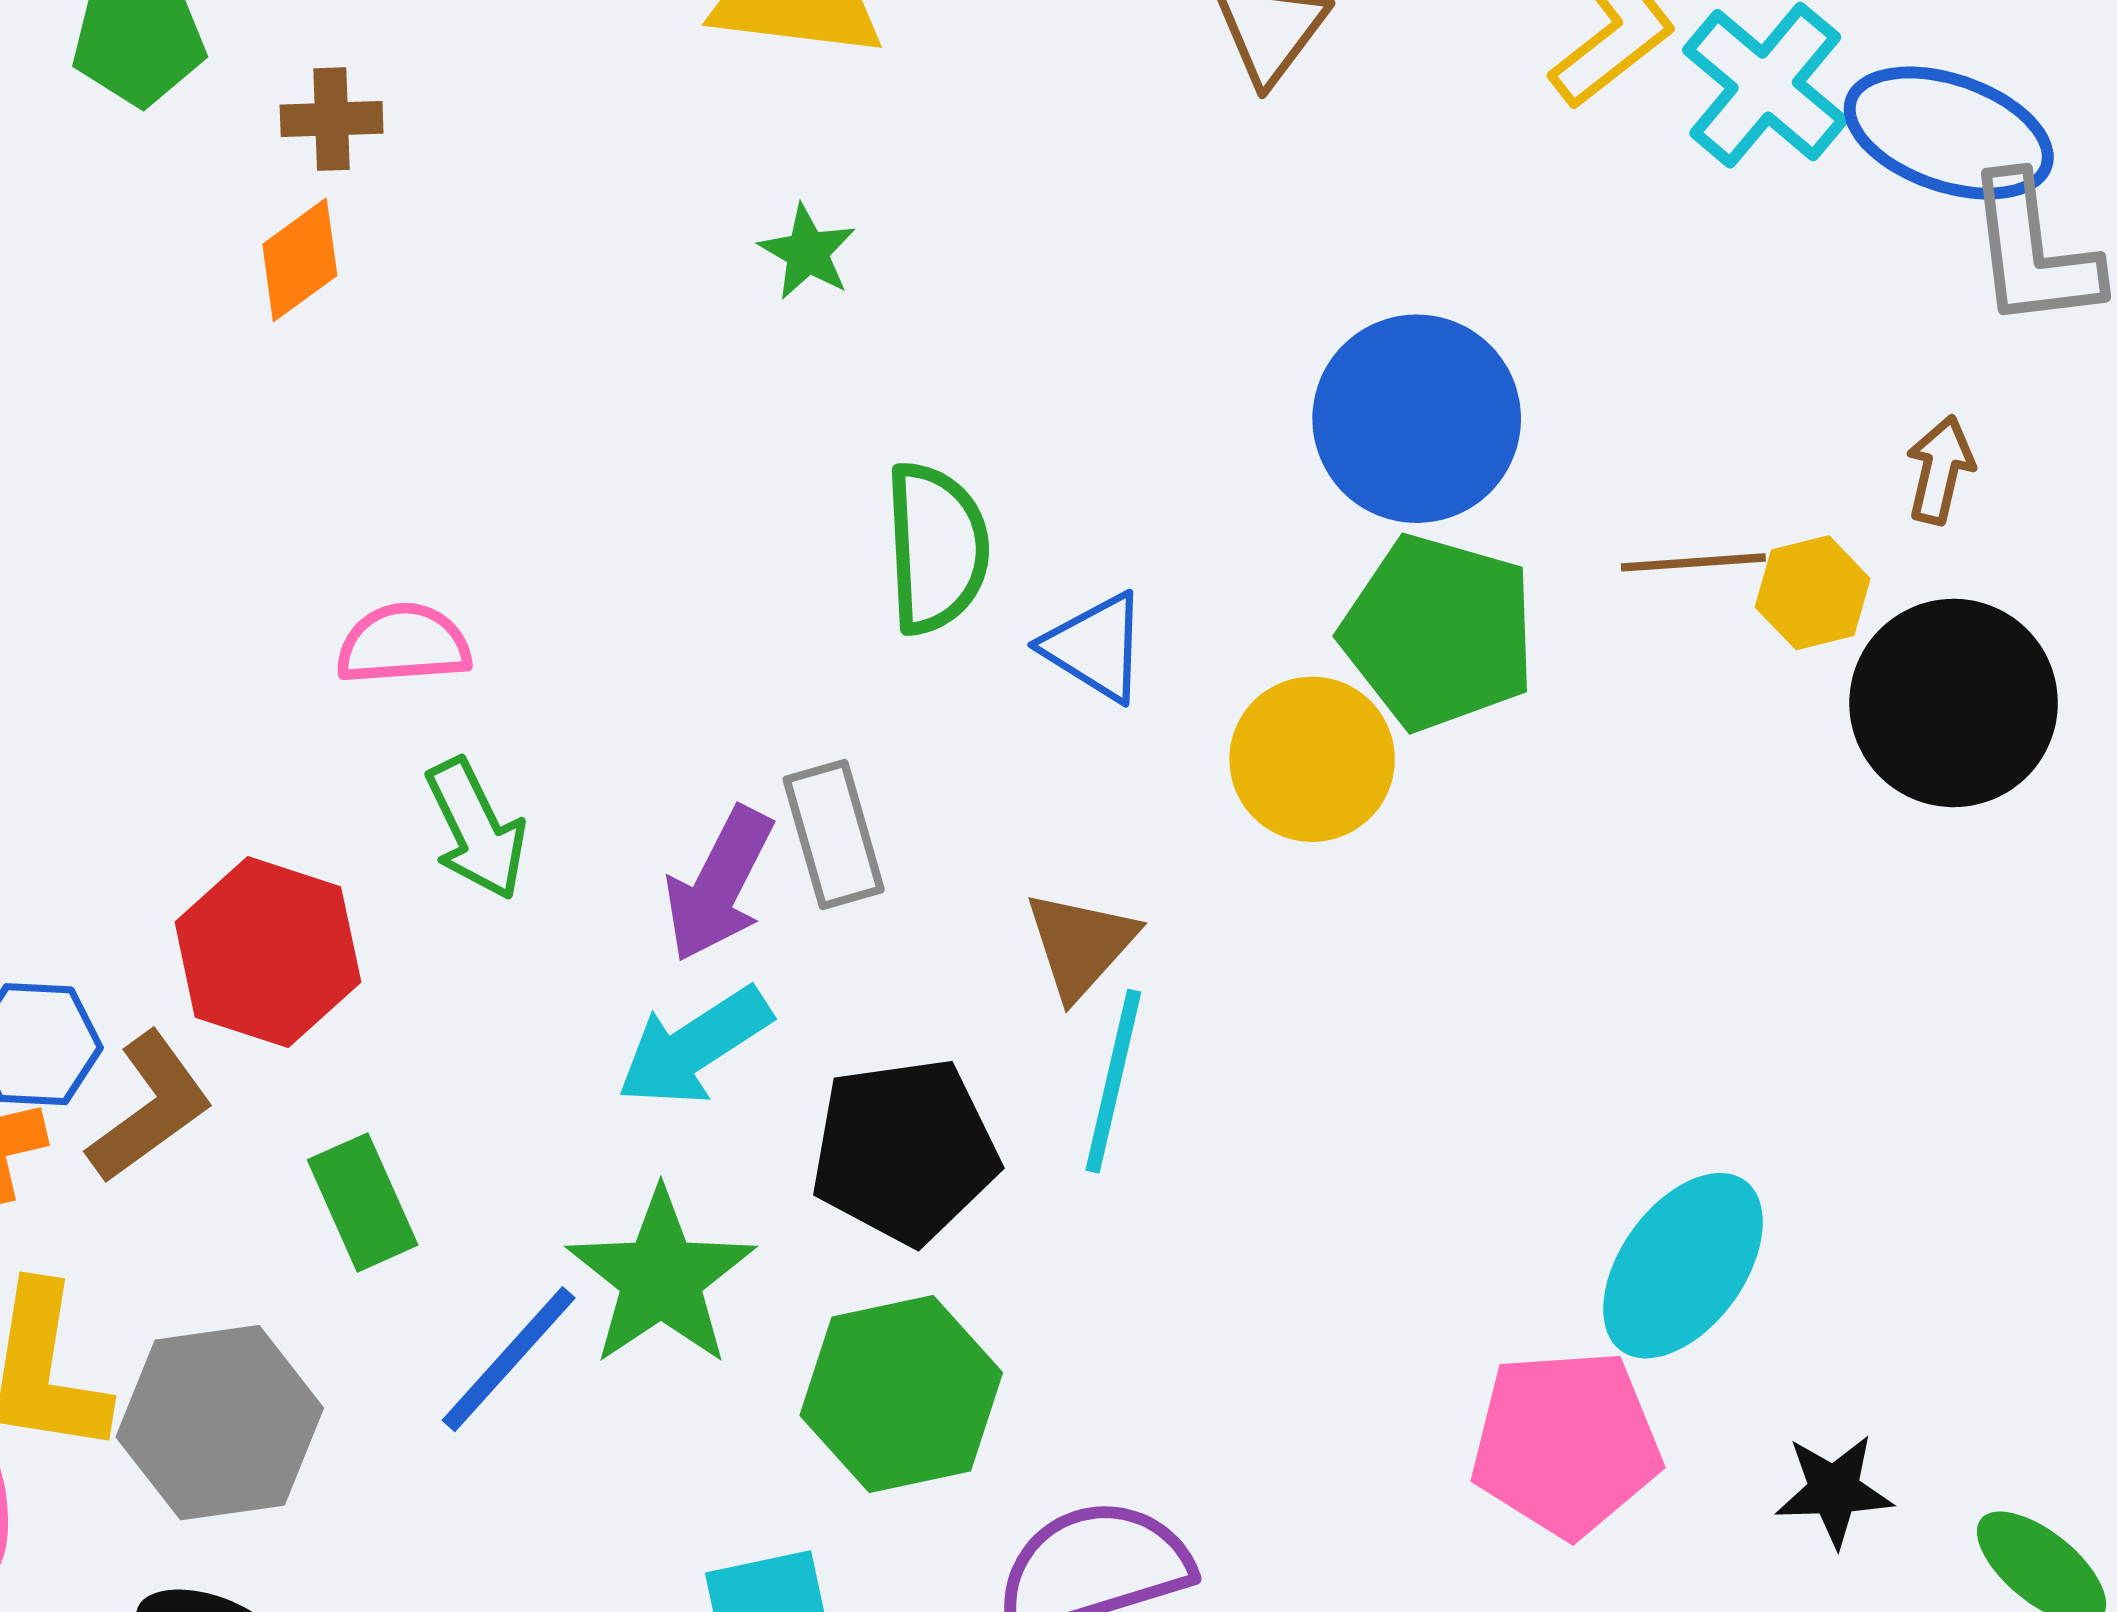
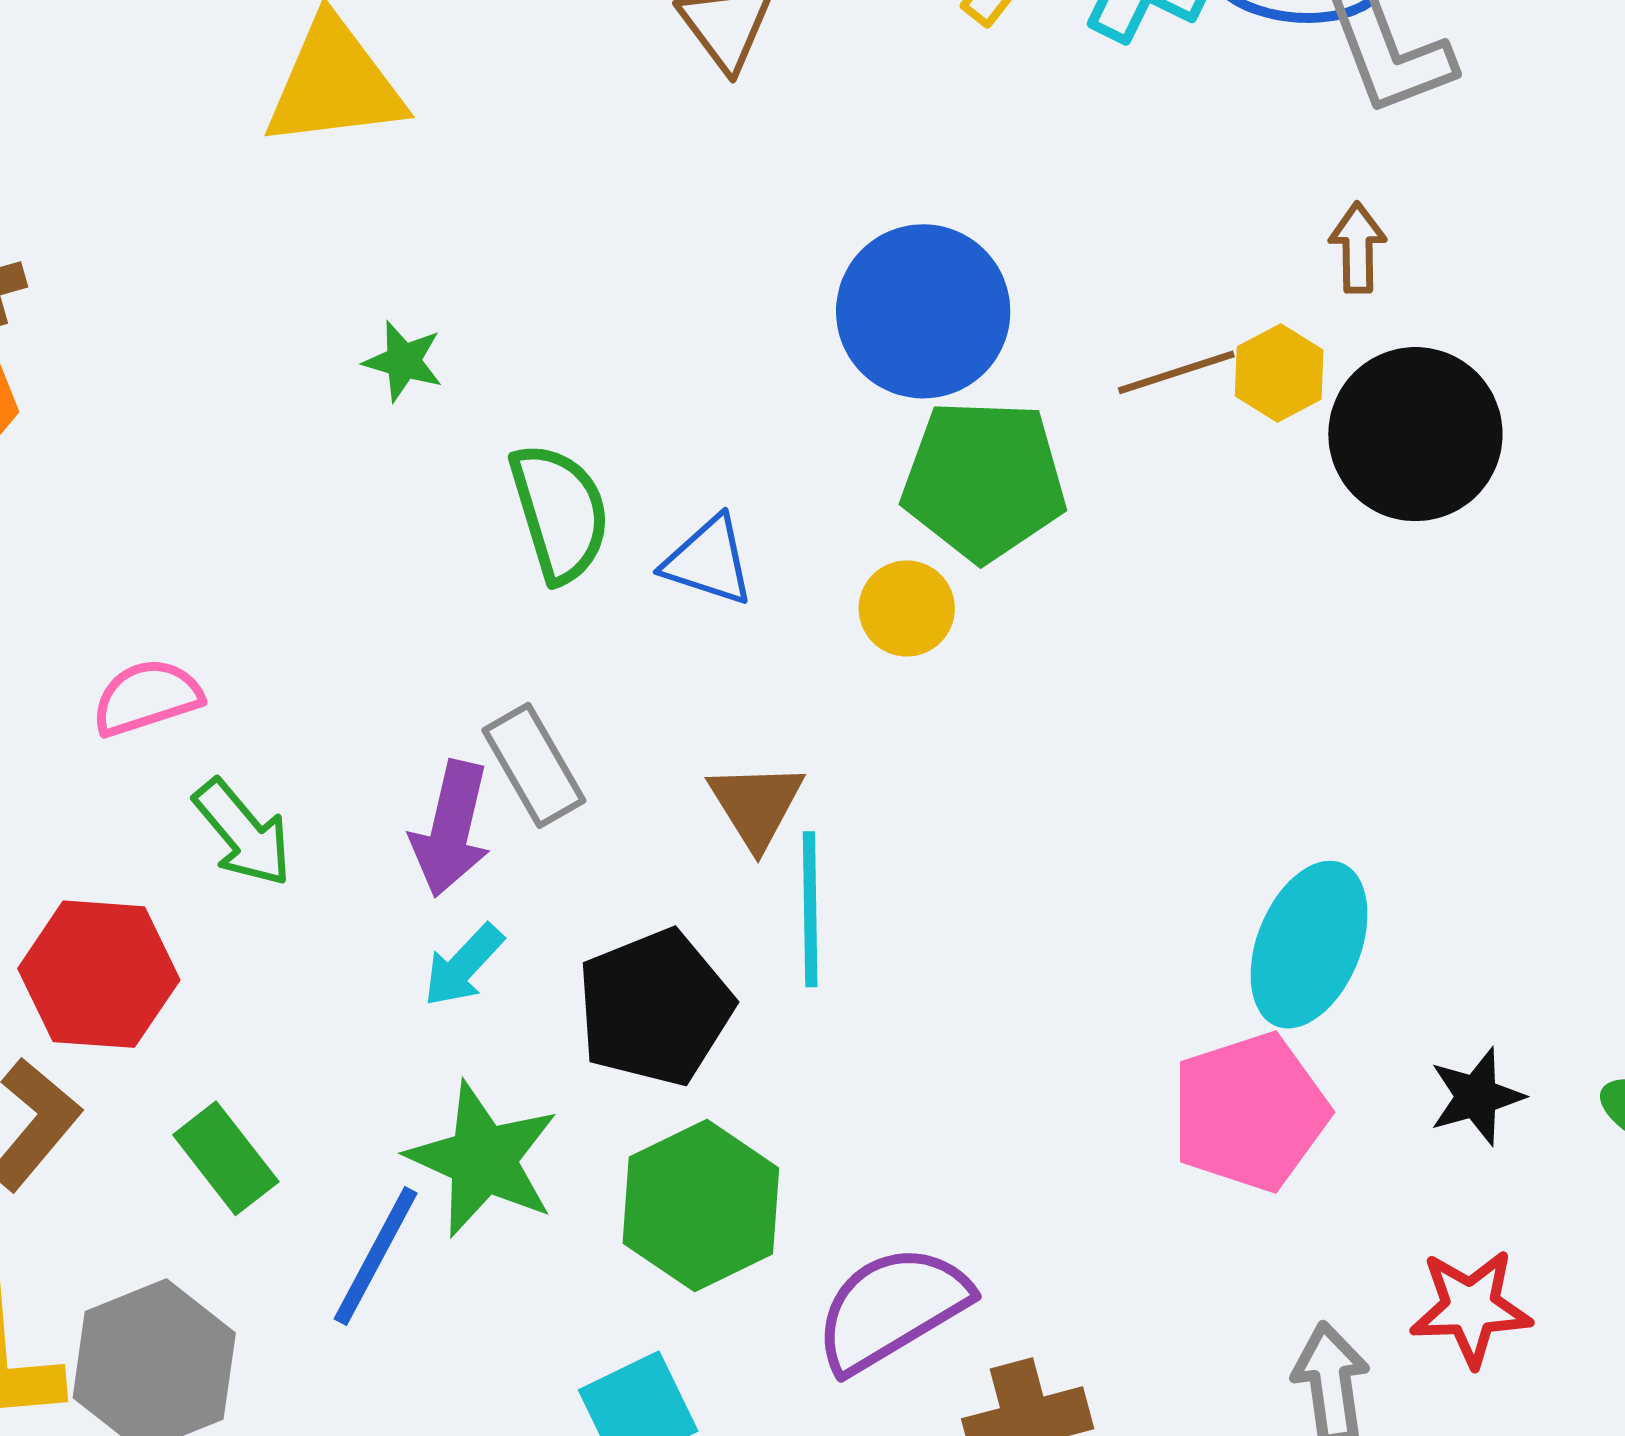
green star: (807, 252) -> (403, 361), moved
yellow circle: (1312, 759) -> (907, 608), size x0.7
cyan arrow: (694, 1047) -> (463, 965), size x0.7

